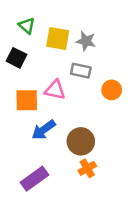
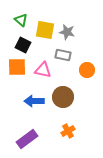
black square: (16, 58) -> (23, 45), moved
orange square: (27, 100) -> (17, 67), moved
blue arrow: (43, 130) -> (34, 101), turned 36
brown circle: (81, 141) -> (63, 97), moved

